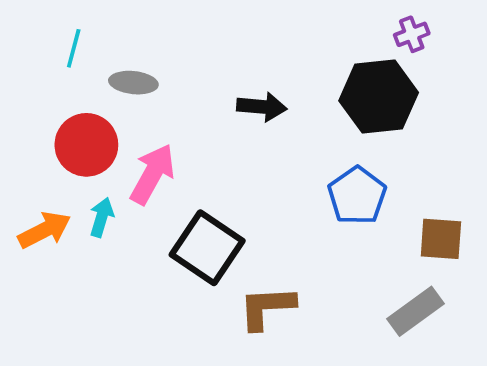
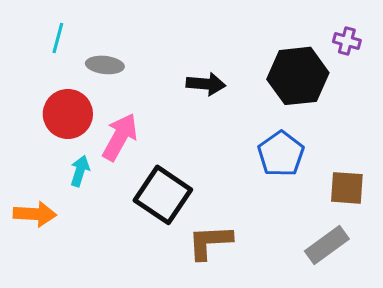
purple cross: (412, 34) -> (347, 41), moved, turned 36
orange arrow: (44, 230) -> (35, 214), moved, turned 30

